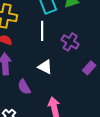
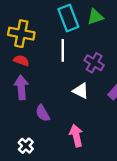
white triangle: (45, 67) -> (81, 91), moved

